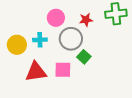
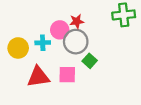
pink circle: (56, 18) -> (60, 30), moved
red star: (86, 20) -> (77, 21), moved

